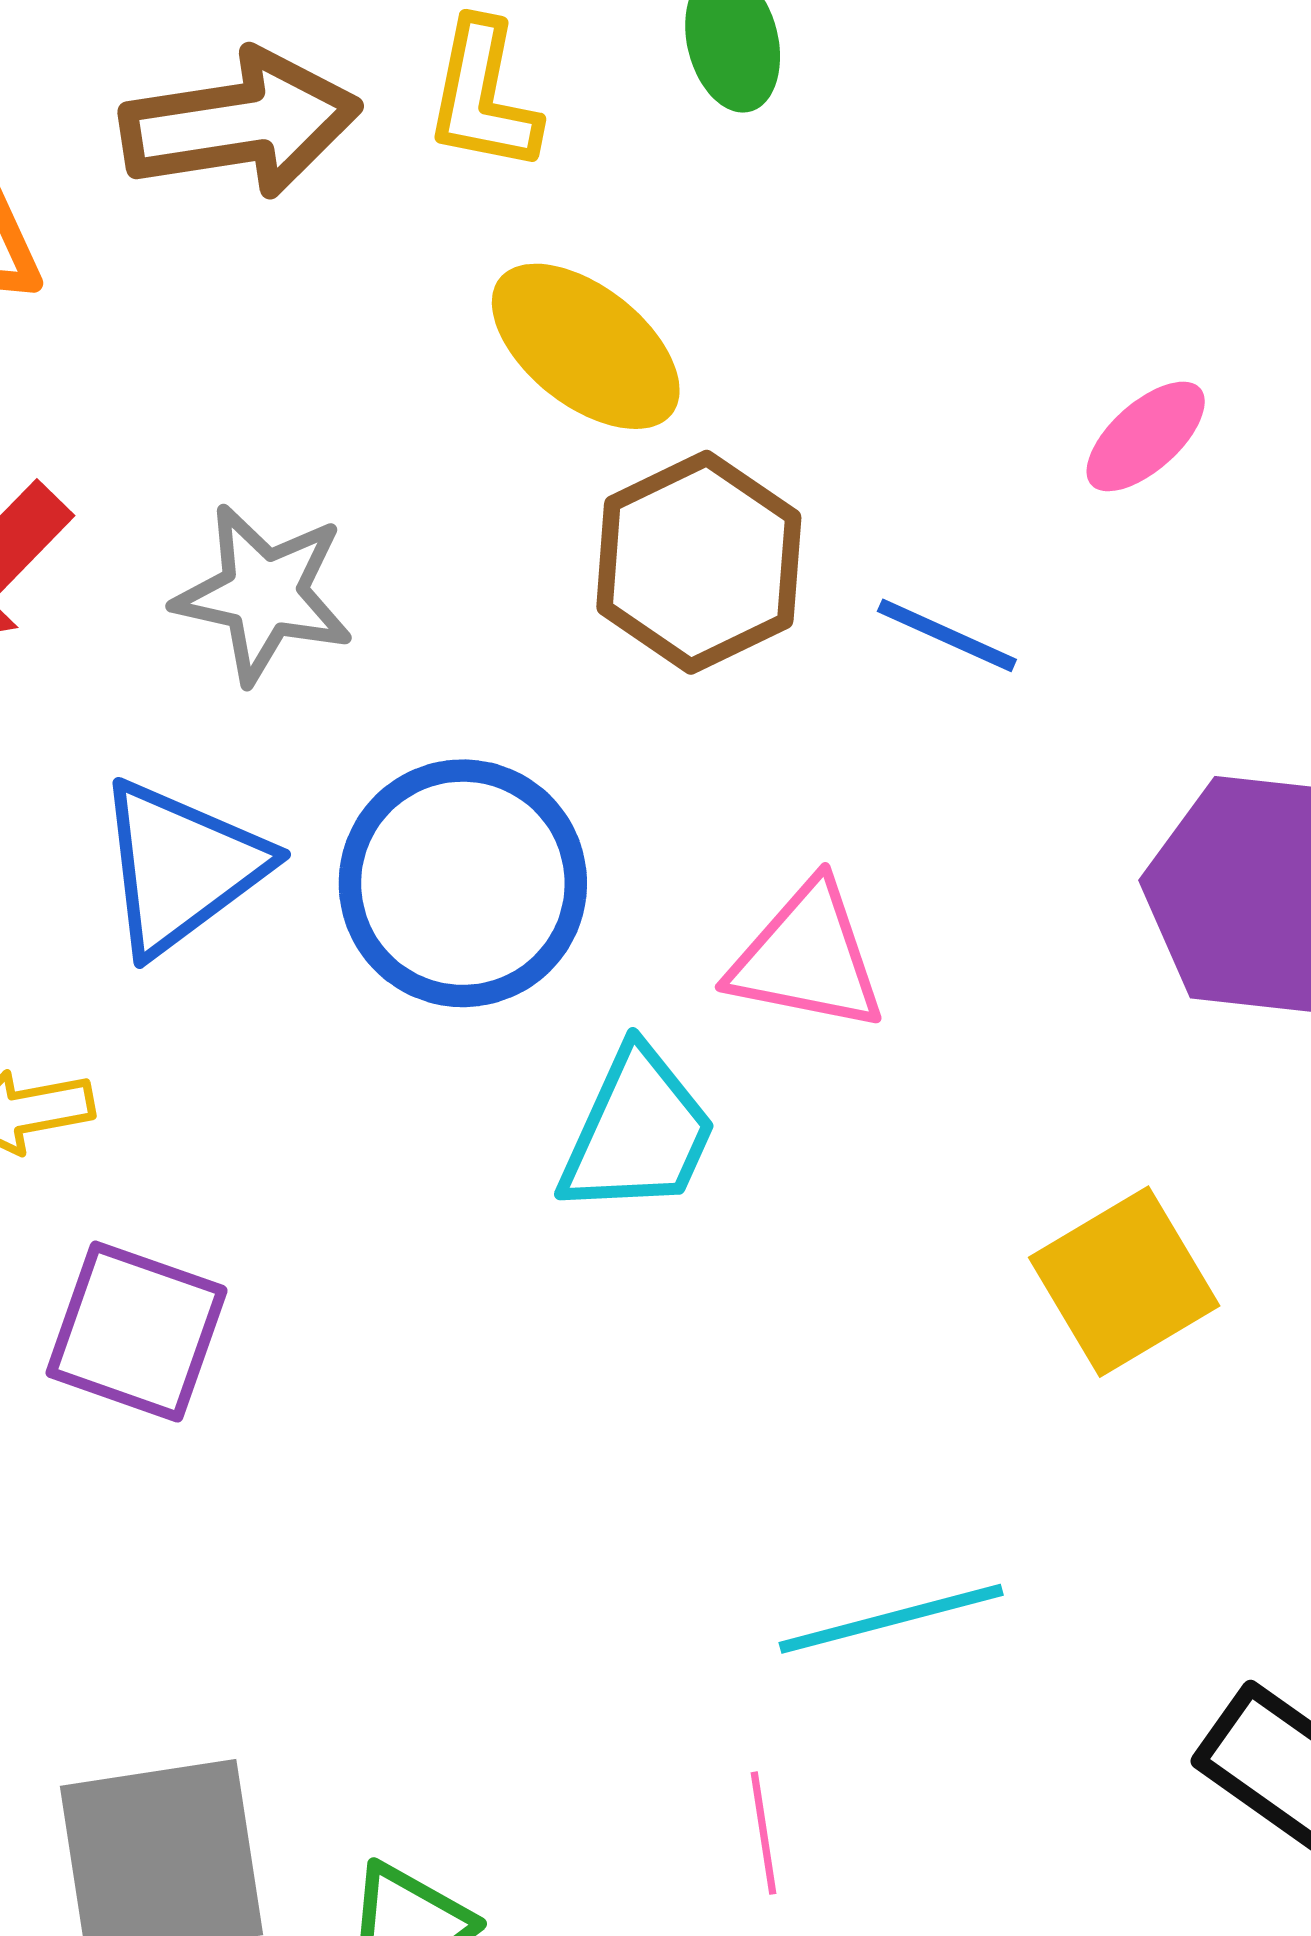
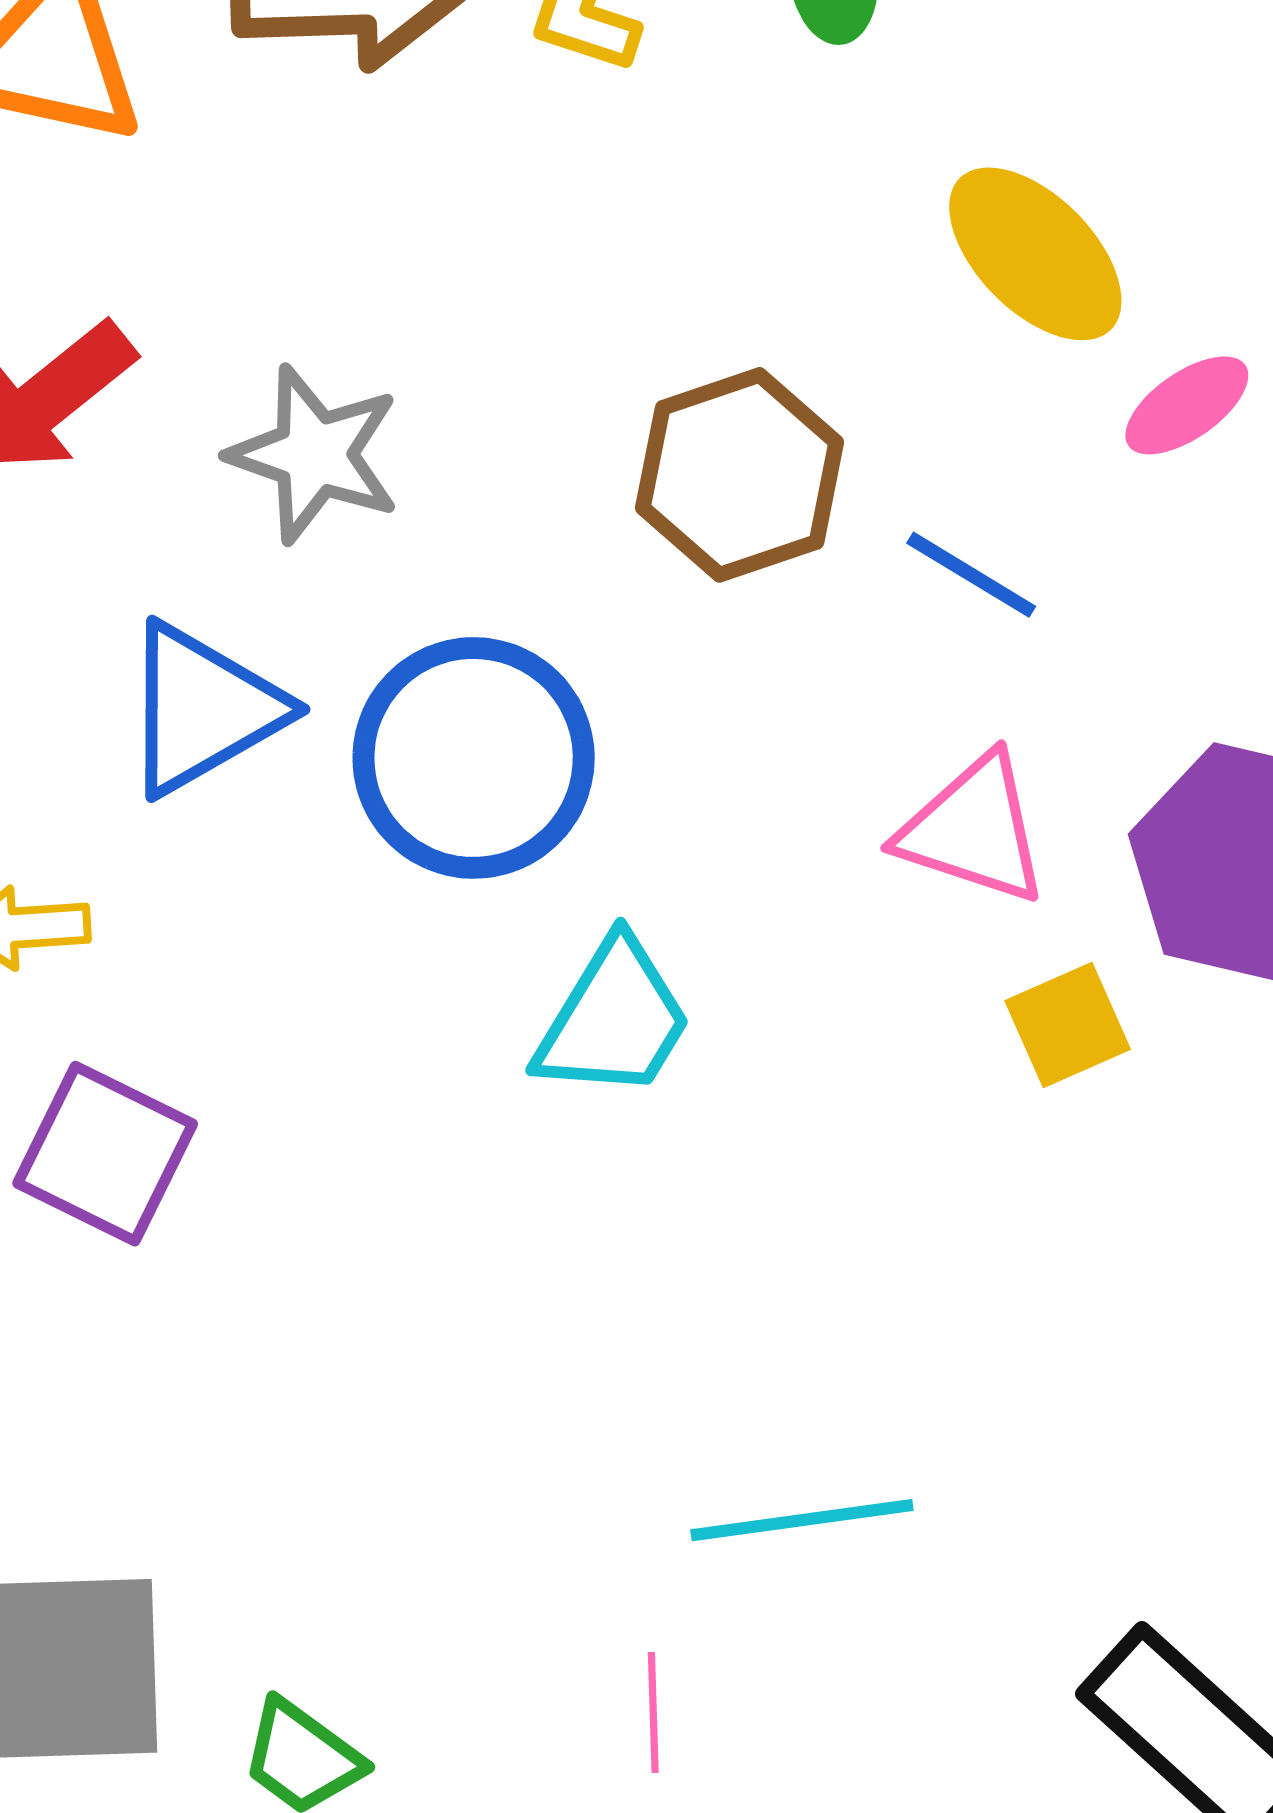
yellow ellipse: (586, 346) -> (1035, 254), moved
pink triangle: (807, 957) -> (973, 830), moved
yellow square: (1124, 1282) -> (1068, 1025), moved, size x0.7

